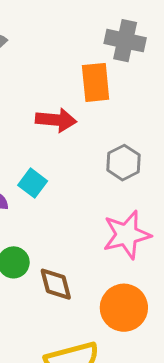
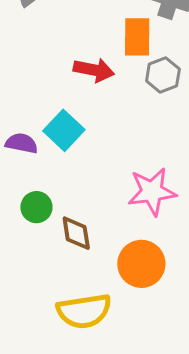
gray hexagon: (123, 163) -> (163, 75), moved
cyan square: (33, 183) -> (64, 130), size x1.4

